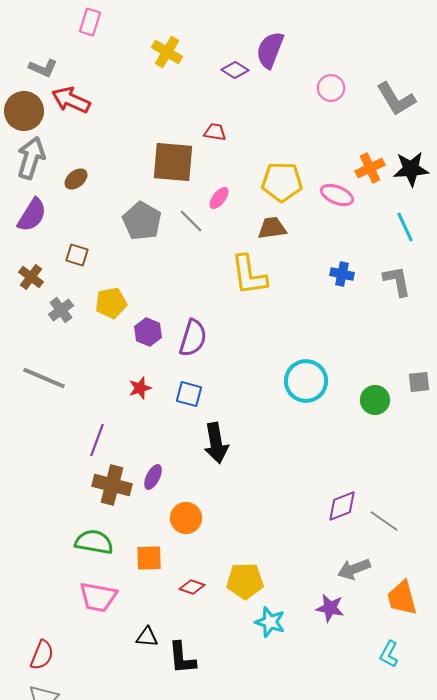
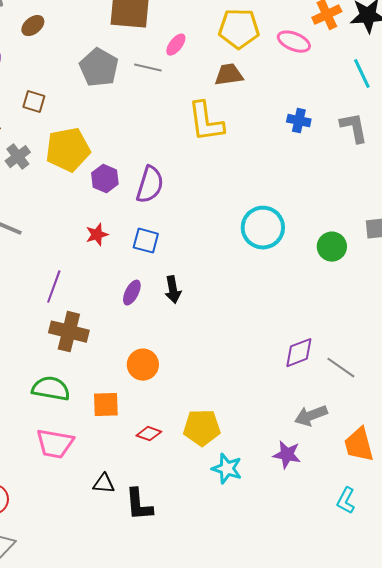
gray line: (191, 221) -> (148, 68), turned -32
yellow pentagon: (111, 303) -> (68, 150), size x1.4
black arrow: (216, 443) -> (173, 290), size x0.7
purple ellipse: (153, 477) -> (132, 293), moved

